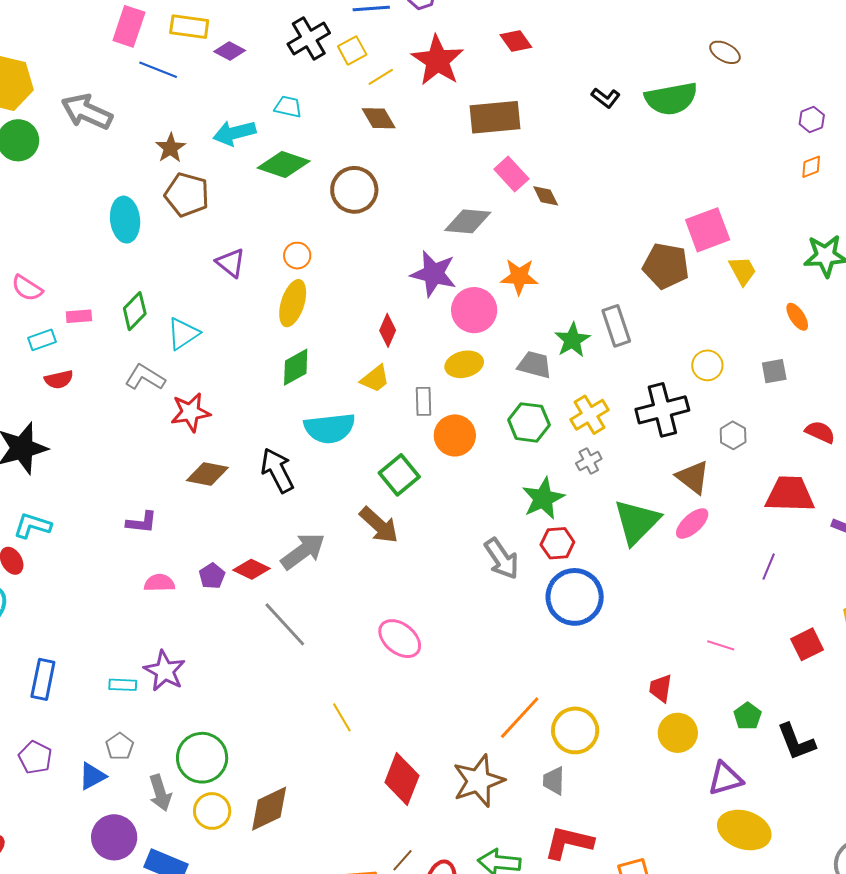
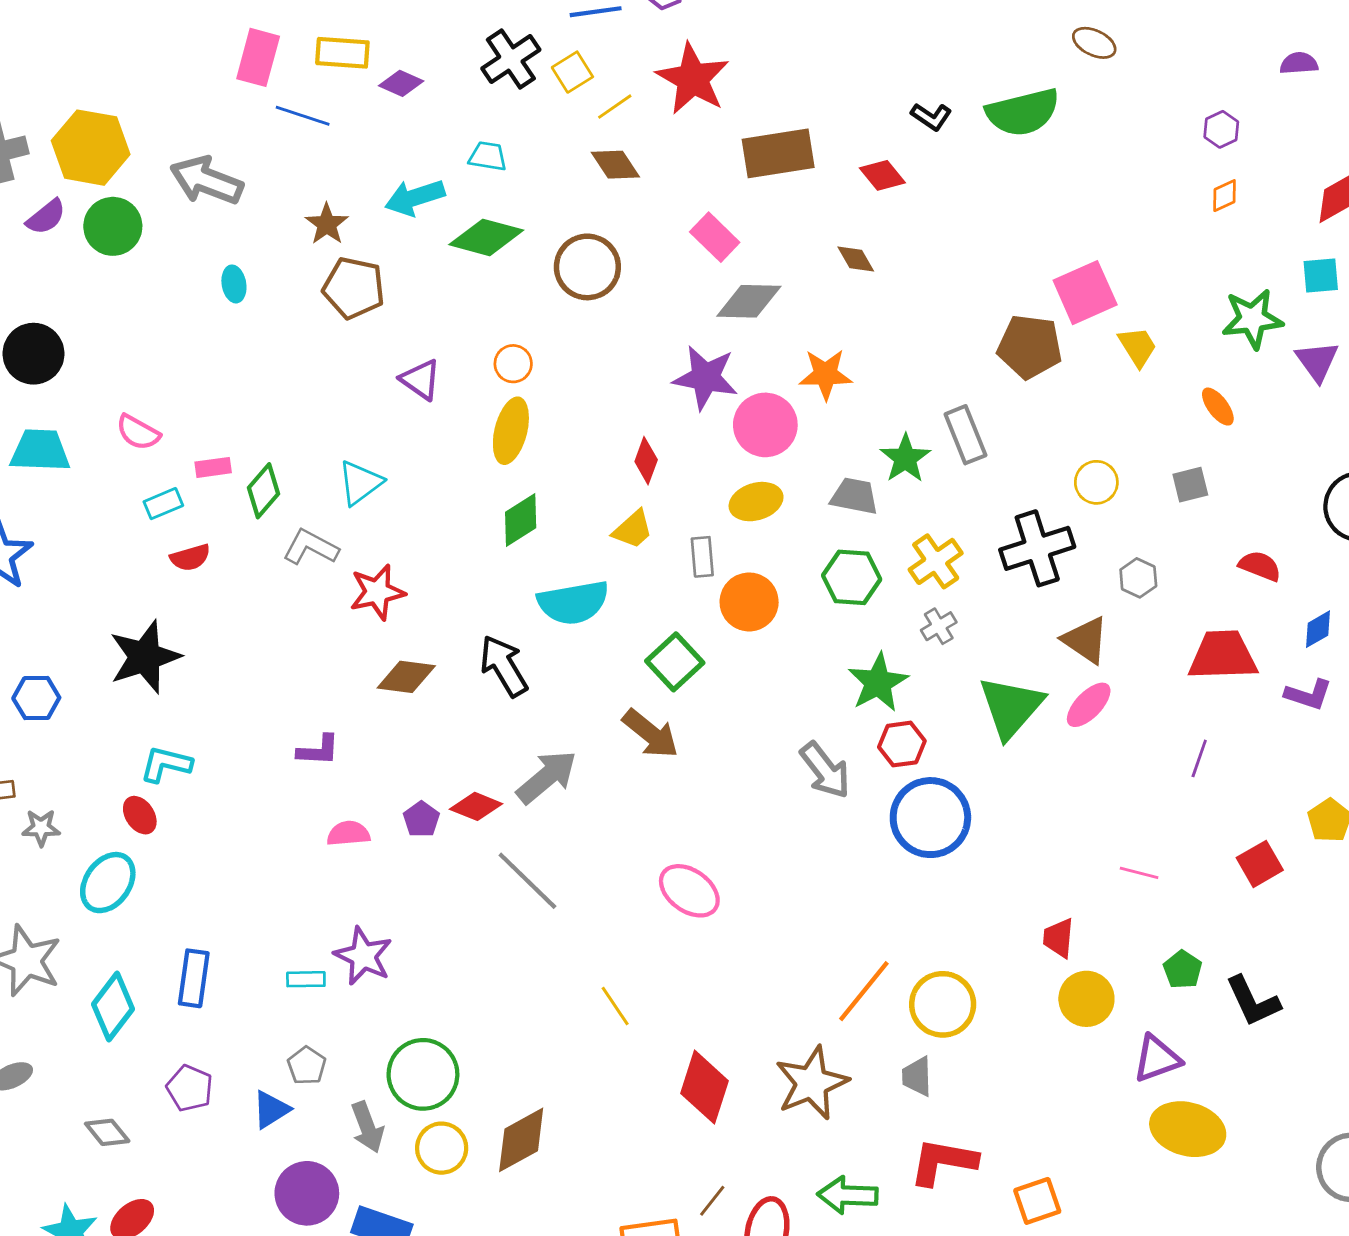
red diamond: (516, 41) -> (882, 175), moved
pink rectangle: (511, 174) -> (715, 237), moved
cyan ellipse: (125, 220) -> (234, 284), moved, size x0.6
green diamond: (135, 311) -> (263, 491), moved

